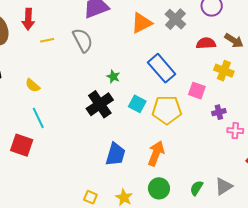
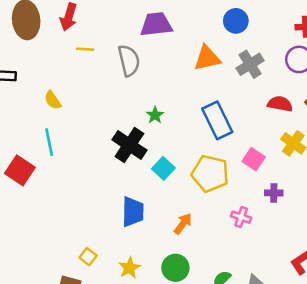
black cross: (100, 104) -> (129, 145), turned -36
cyan square: (137, 104) -> (163, 168), moved
pink cross: (235, 131) -> (241, 217), moved
orange arrow: (156, 153) -> (183, 224), size x0.7
blue trapezoid: (116, 154) -> (133, 212), turned -30

